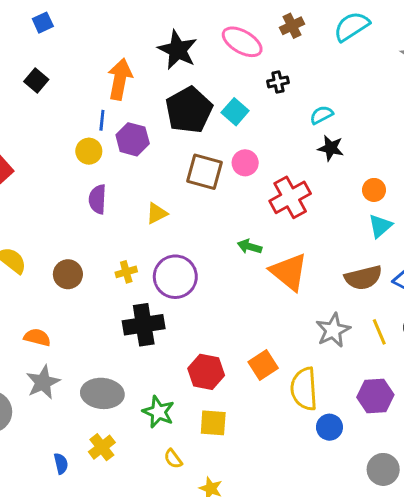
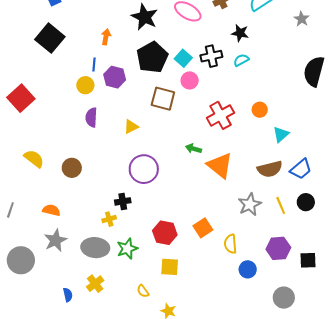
orange arrow: (120, 79) -> (106, 37), size x0.6
black square: (36, 81) -> (50, 38), size x1.8
black cross: (278, 82) -> (211, 56), moved, size x1.5
black star: (331, 148) -> (240, 33), moved
pink circle: (245, 163) -> (190, 80), moved
orange circle: (374, 190) -> (260, 110), moved
yellow cross: (126, 272) -> (109, 219), moved
black cross: (144, 325) -> (123, 201), size x0.6
yellow semicircle: (304, 389) -> (230, 244), size x0.7
green star: (158, 412) -> (127, 249), moved, turned 30

